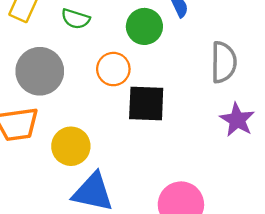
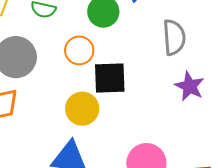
yellow circle: (71, 146) -> (82, 109), moved

